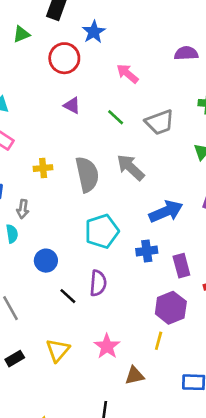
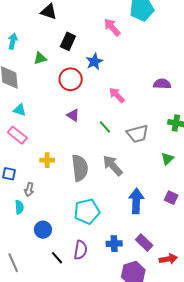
blue arrow: (166, 211) -> (136, 201), turned -70
blue cross: (147, 251) -> (114, 244), moved
purple rectangle: (181, 266) -> (144, 243), turned -36

